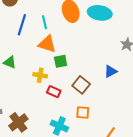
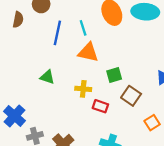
green square: (61, 61) -> (114, 75), moved
orange square: (83, 112) -> (152, 123), moved, turned -32

